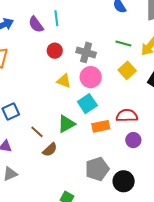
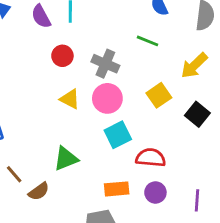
green line: (123, 44) -> (148, 41), moved
cyan square: (87, 104) -> (118, 135), moved
orange rectangle: (101, 126) -> (117, 189), moved
brown line: (37, 132) -> (14, 174), moved

